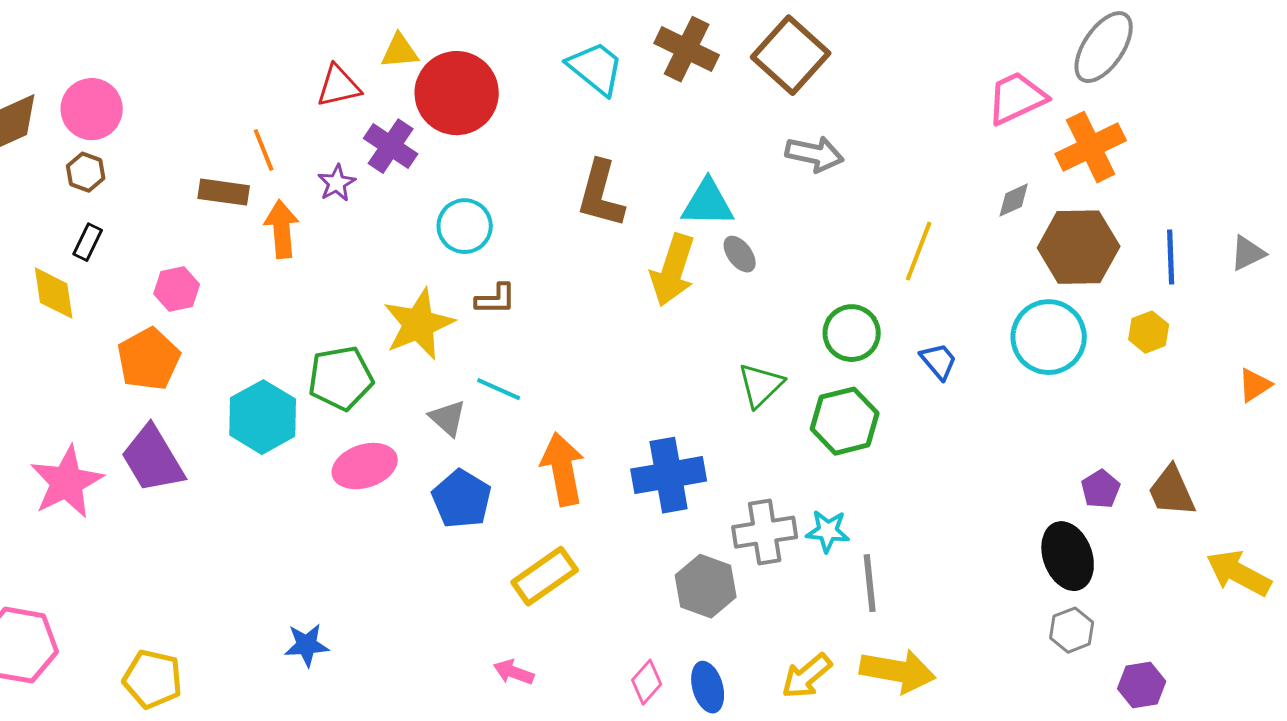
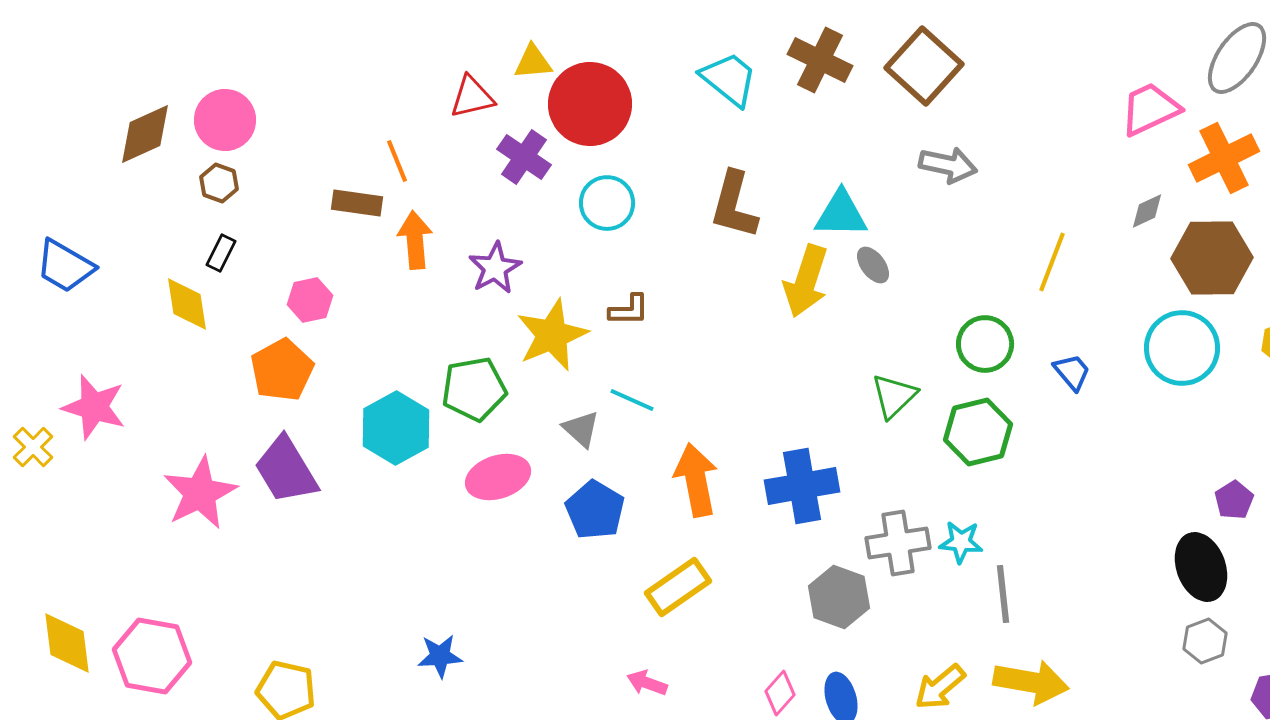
purple star: (337, 183) -> (495, 268), moved, size x1.4
cyan circle: (465, 226) -> (607, 203), moved

